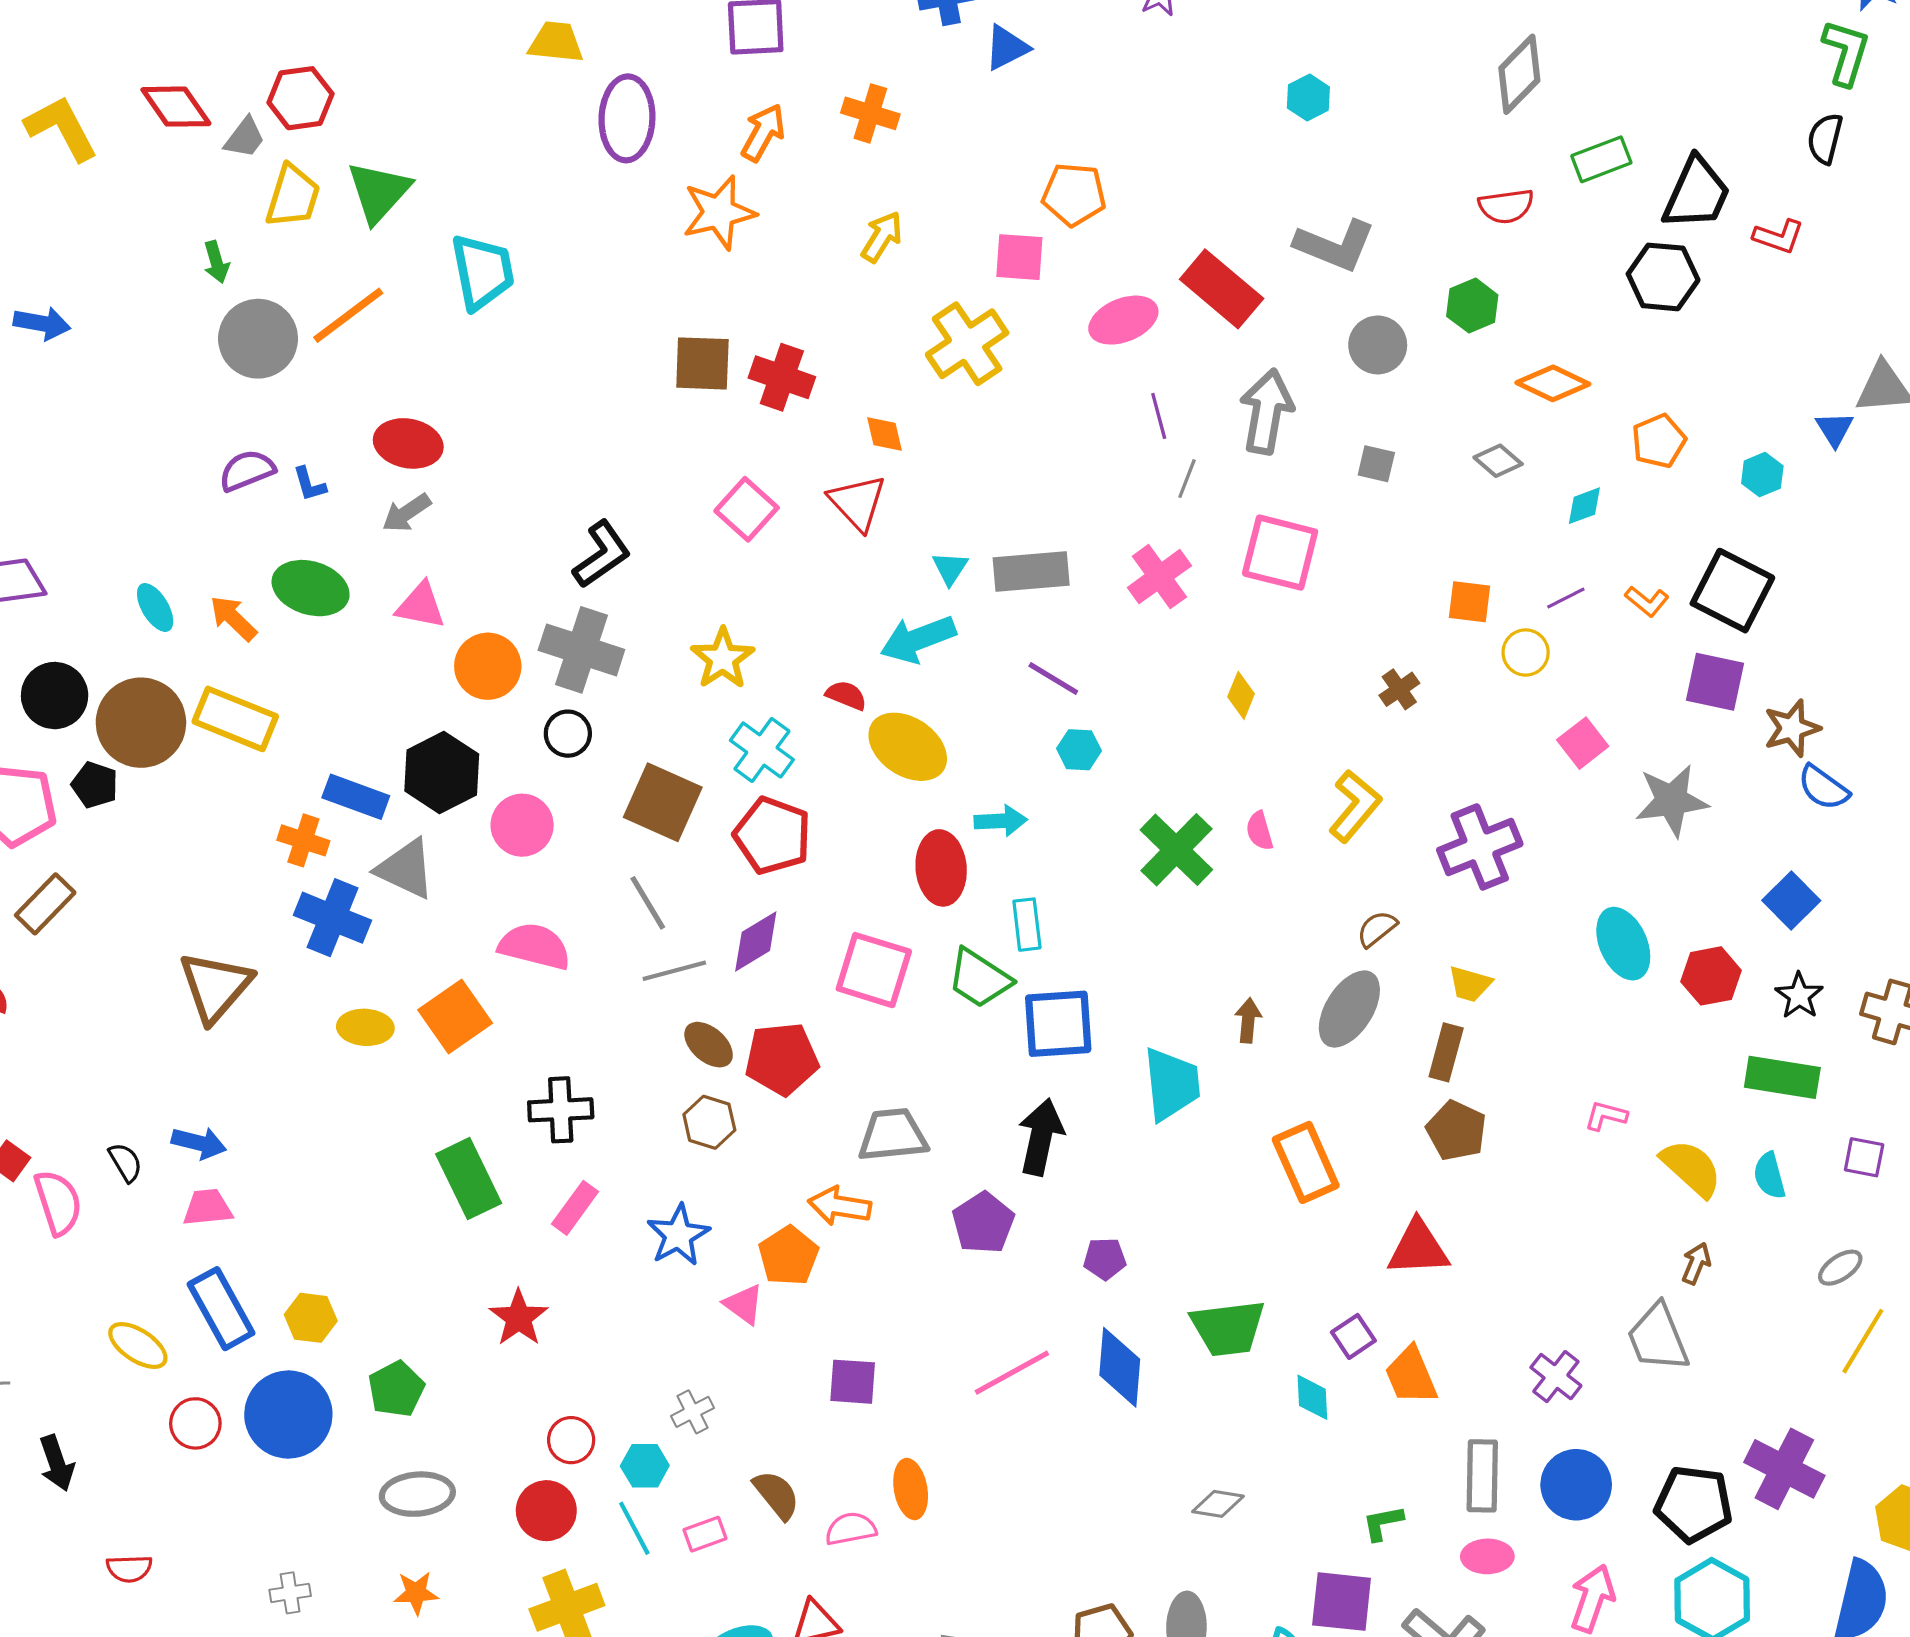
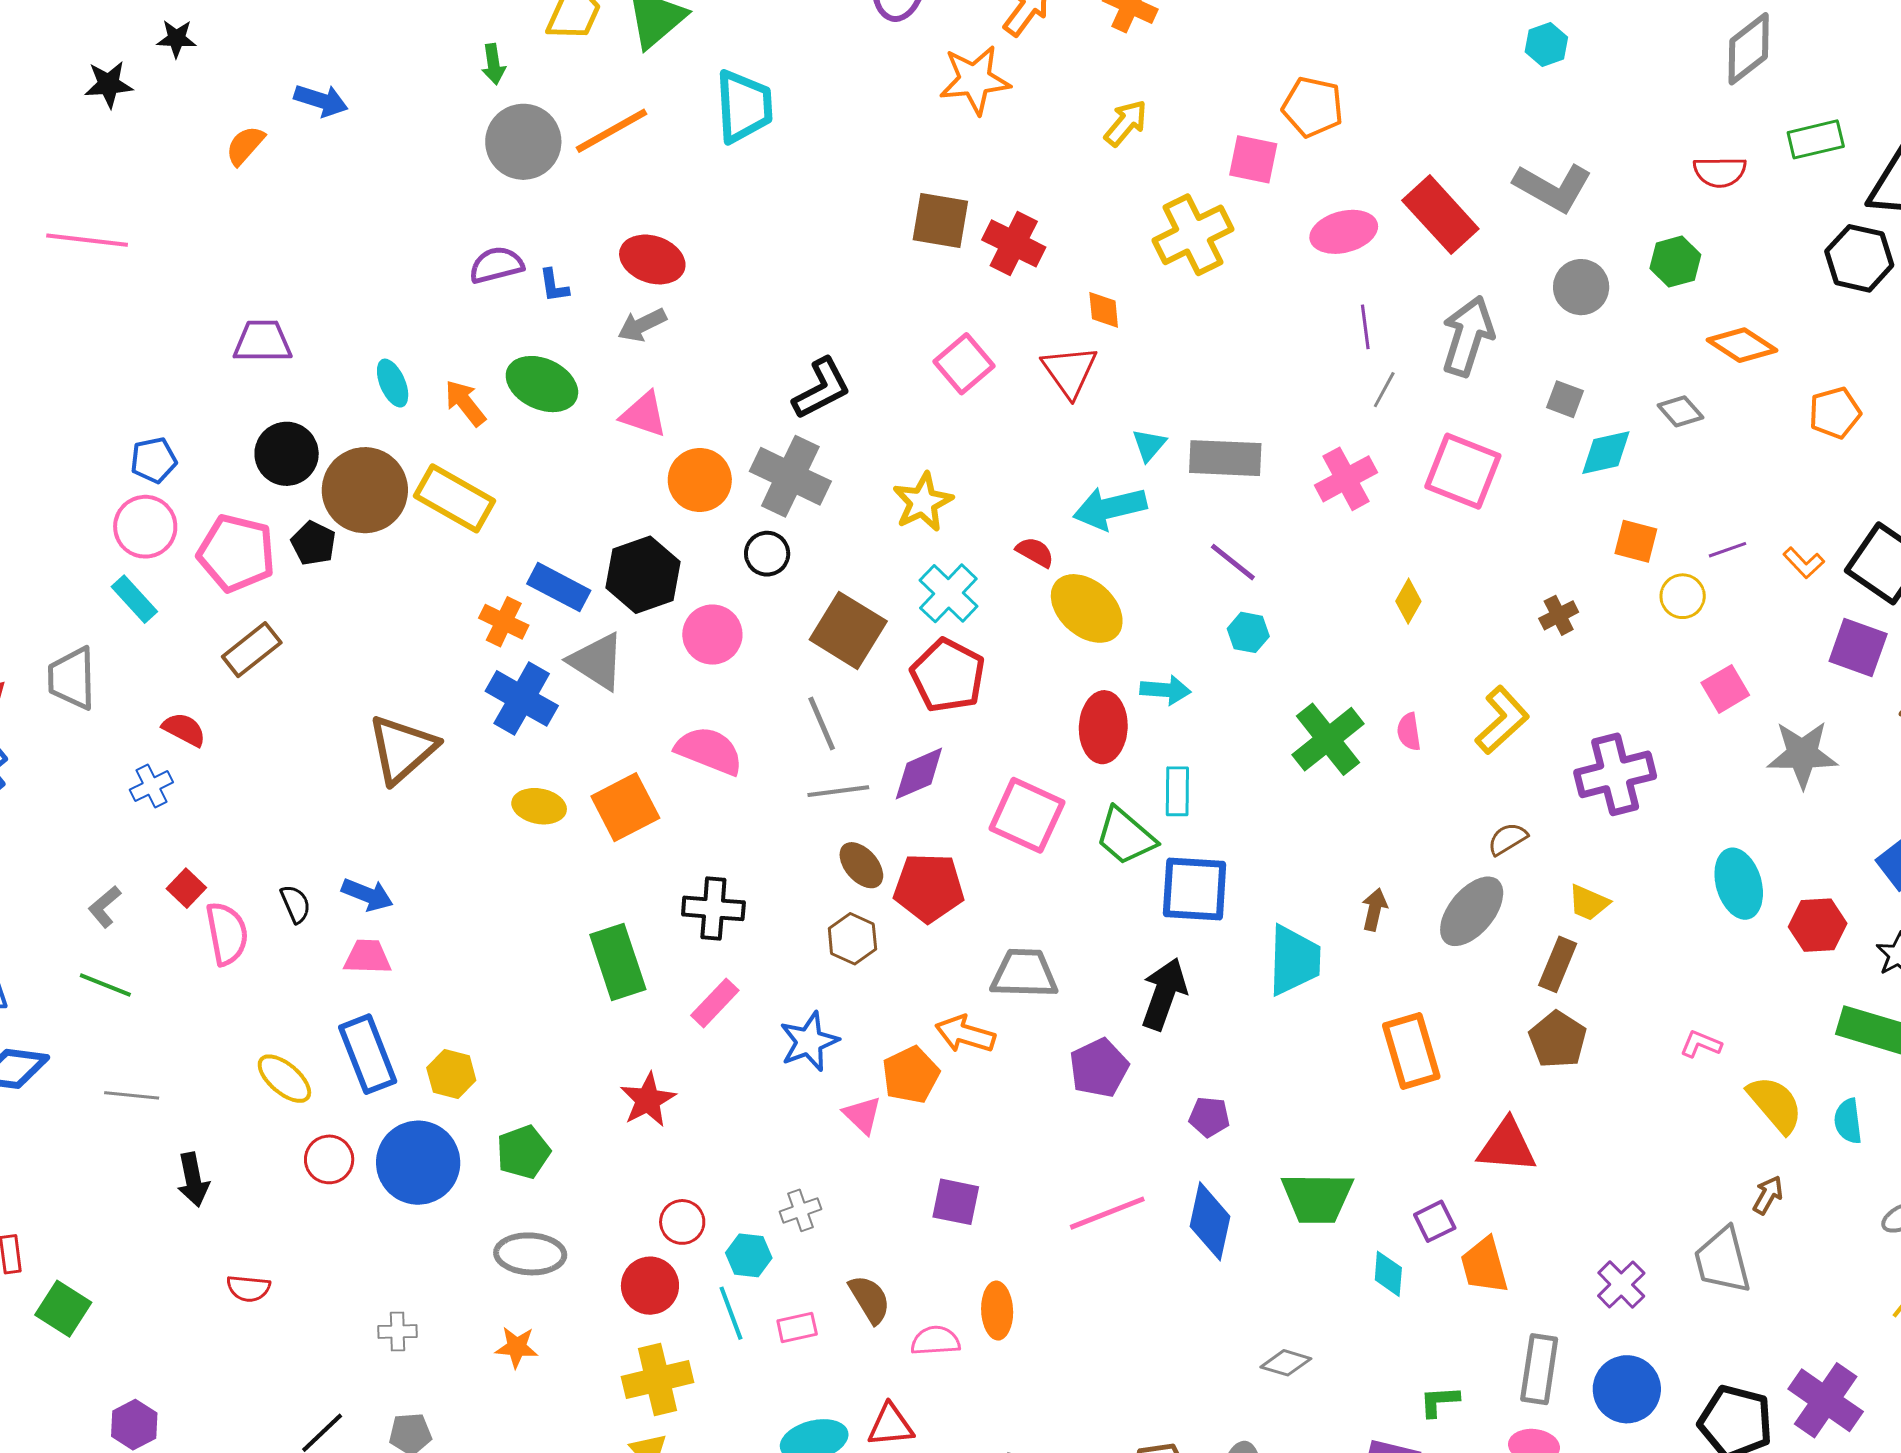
cyan diamond: (1584, 506) -> (1606, 453), moved, size x1.4

